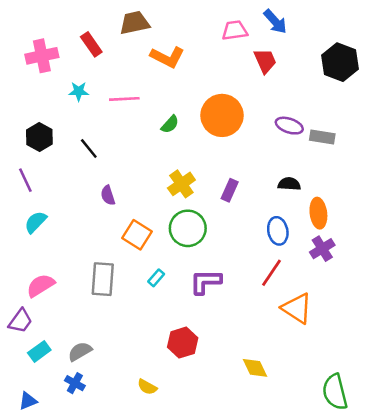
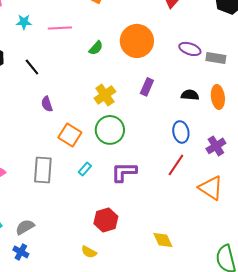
purple rectangle: (230, 190) -> (147, 87), moved
orange ellipse: (318, 213) -> (218, 97), moved
orange triangle: (297, 308) -> (211, 188), moved
yellow semicircle: (147, 387) -> (89, 252), moved

